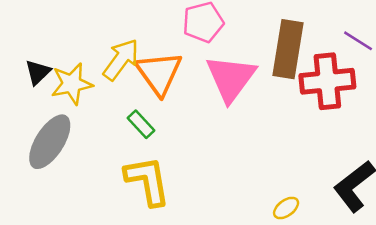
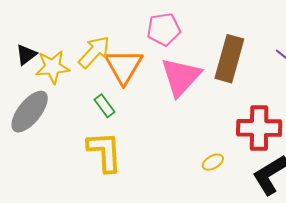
red cross: (327, 81) -> (259, 128), moved
yellow ellipse: (286, 208) -> (213, 162), moved

